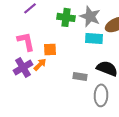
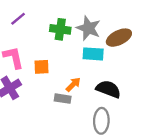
orange arrow: (40, 64) -> (73, 84), moved
gray rectangle: (80, 76) -> (63, 99), moved

